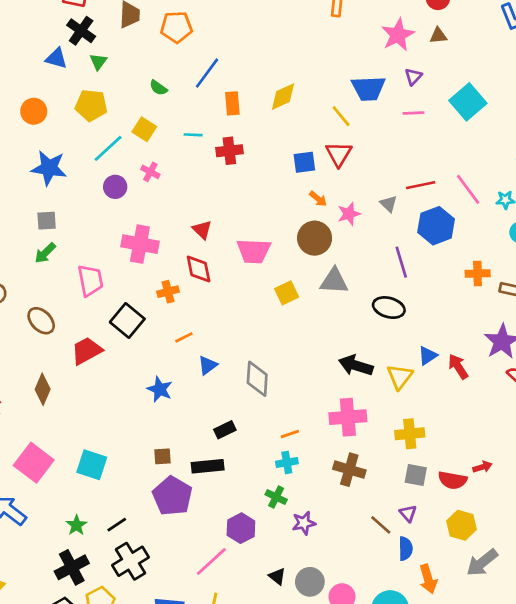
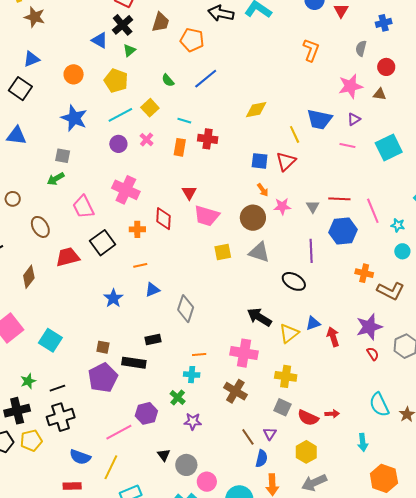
orange rectangle: (232, 103) -> (180, 147), moved
red triangle: (202, 230) -> (189, 193), moved
pink trapezoid: (90, 280) -> (83, 207), turned 150

